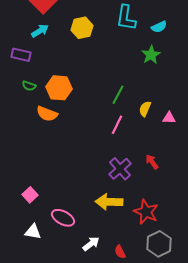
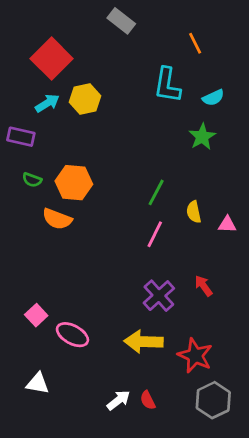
yellow hexagon: (82, 28) -> (85, 99), moved
yellow semicircle: (145, 109) -> (194, 212), turned -35
pink square: (30, 195) -> (36, 315), moved
pink ellipse: (63, 218) -> (72, 335), moved
red semicircle: (120, 252) -> (148, 400), moved

